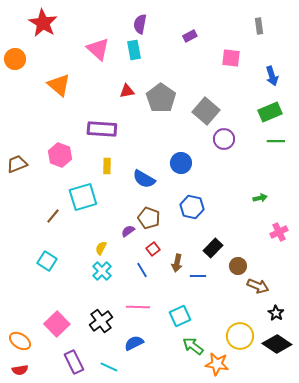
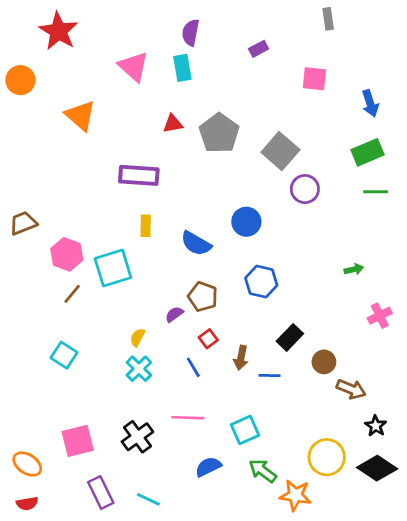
gray rectangle: (259, 26) -> (328, 19), moved
pink hexagon: (60, 155) -> (67, 254), moved
pink square: (57, 324) -> (78, 441), turned 30
blue semicircle: (134, 343) -> (208, 467), moved

